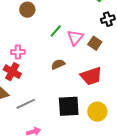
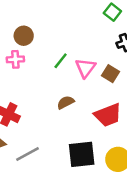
pink cross: (18, 52) -> (15, 59), moved

